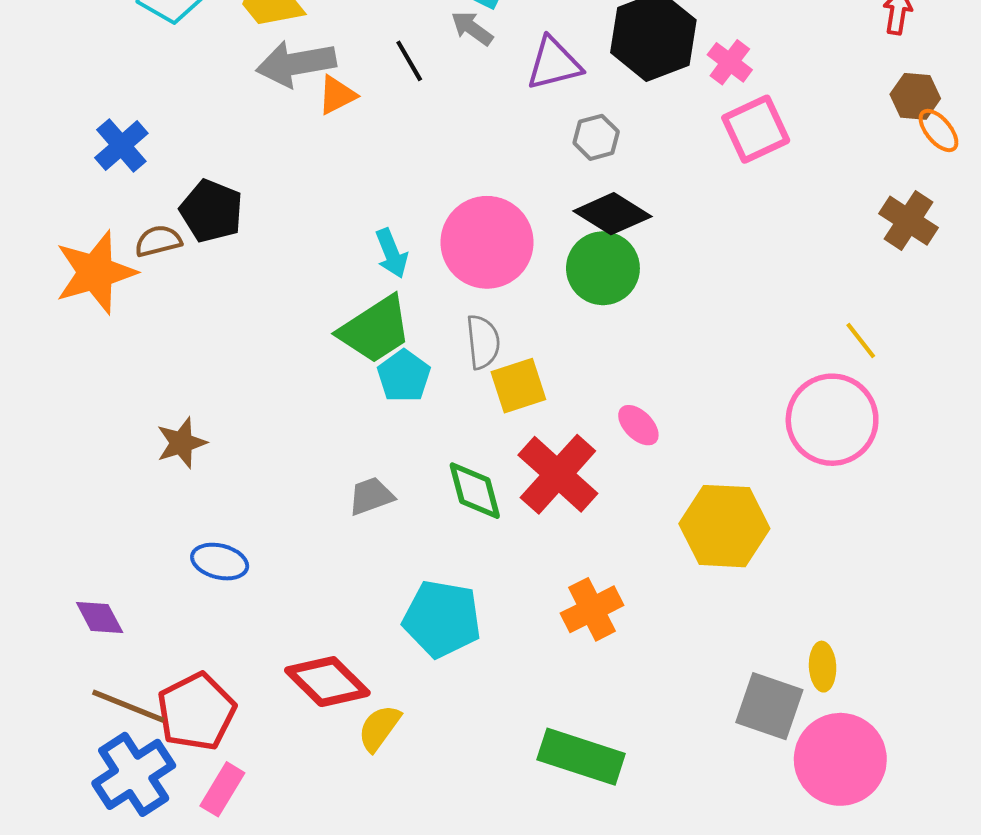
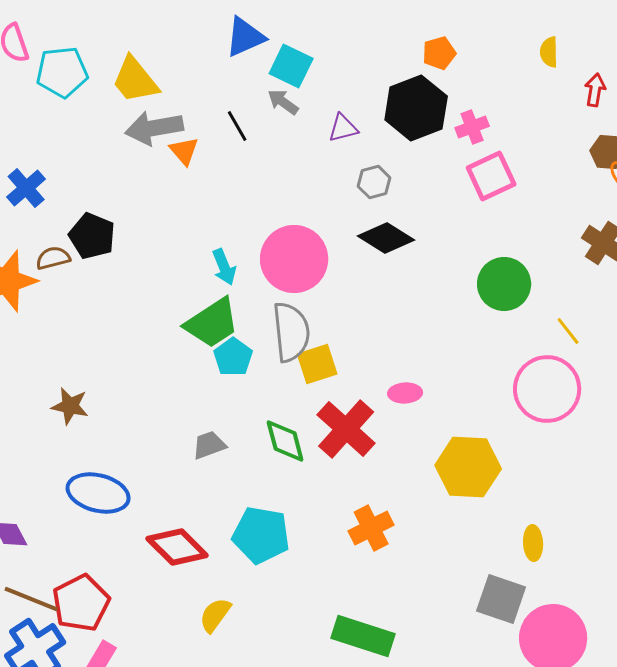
pink cross: (730, 62) -> (472, 127), turned 32
purple triangle: (554, 64) -> (343, 128), size x0.7
orange triangle: (337, 95) -> (184, 151), turned -44
green circle: (603, 268) -> (504, 284), moved
gray semicircle: (483, 342) -> (291, 332), size x1.5
pink ellipse: (638, 425) -> (405, 393), turned -48
brown star: (181, 443) -> (70, 406), turned 30
blue ellipse: (220, 562) -> (98, 493), size x1.5
yellow ellipse: (823, 667) -> (533, 543), moved
red diamond: (327, 682) -> (177, 547), moved

